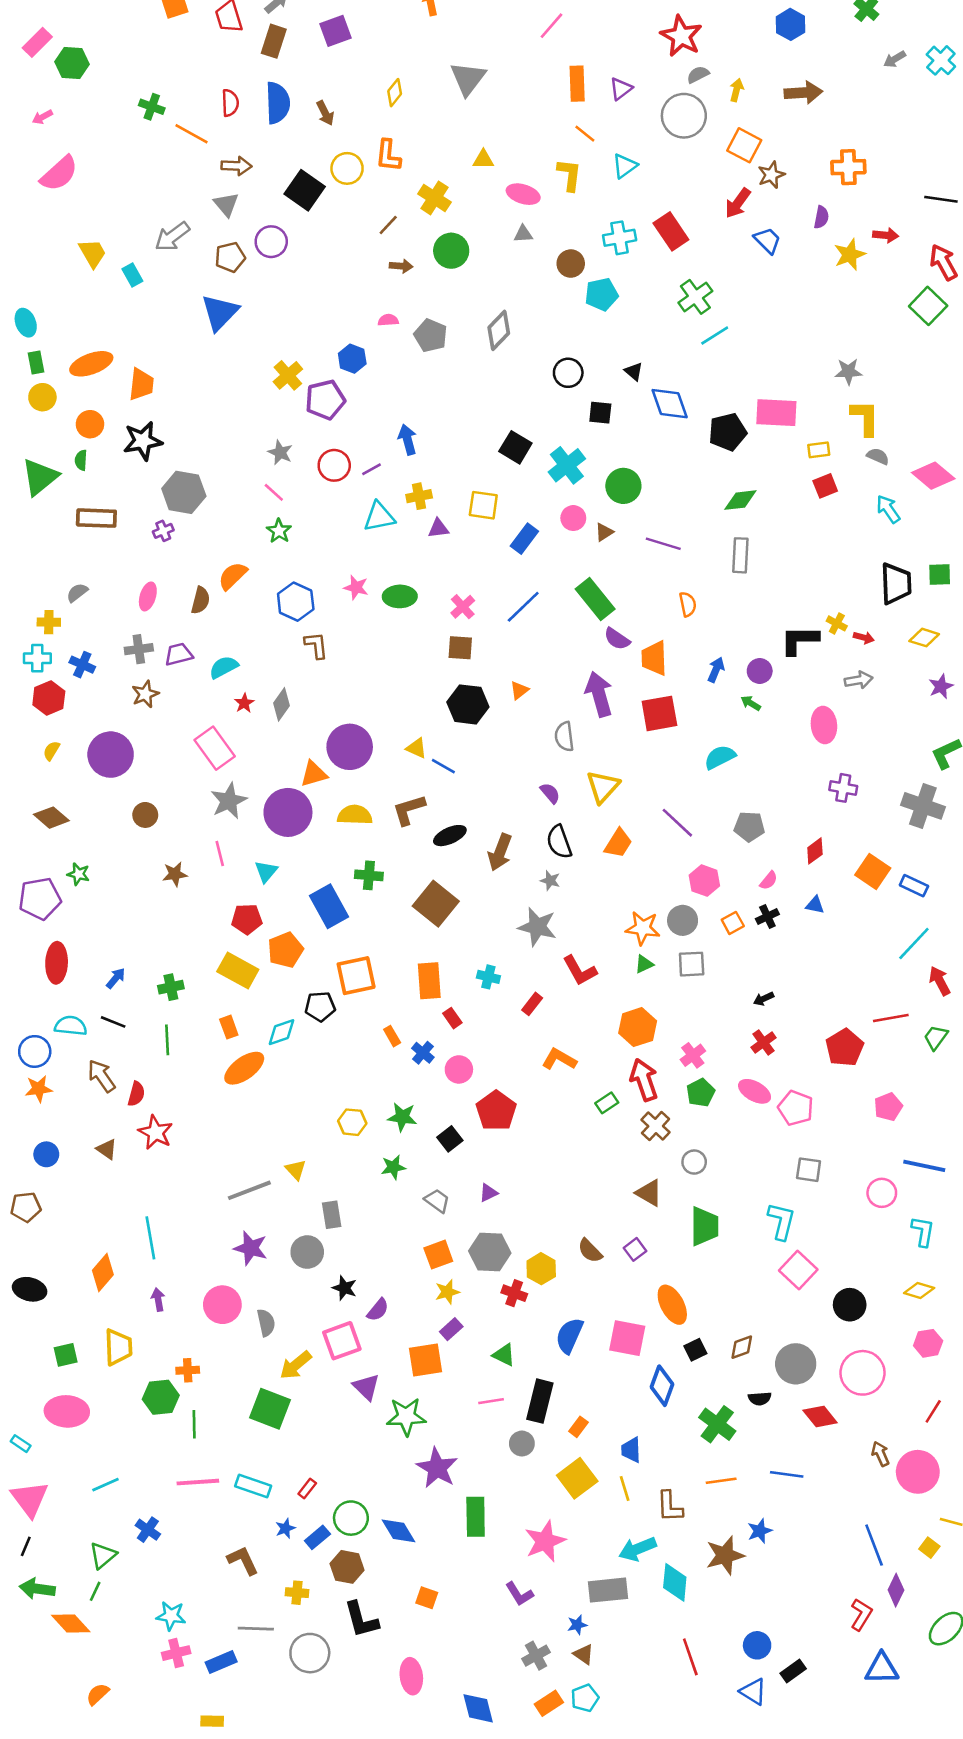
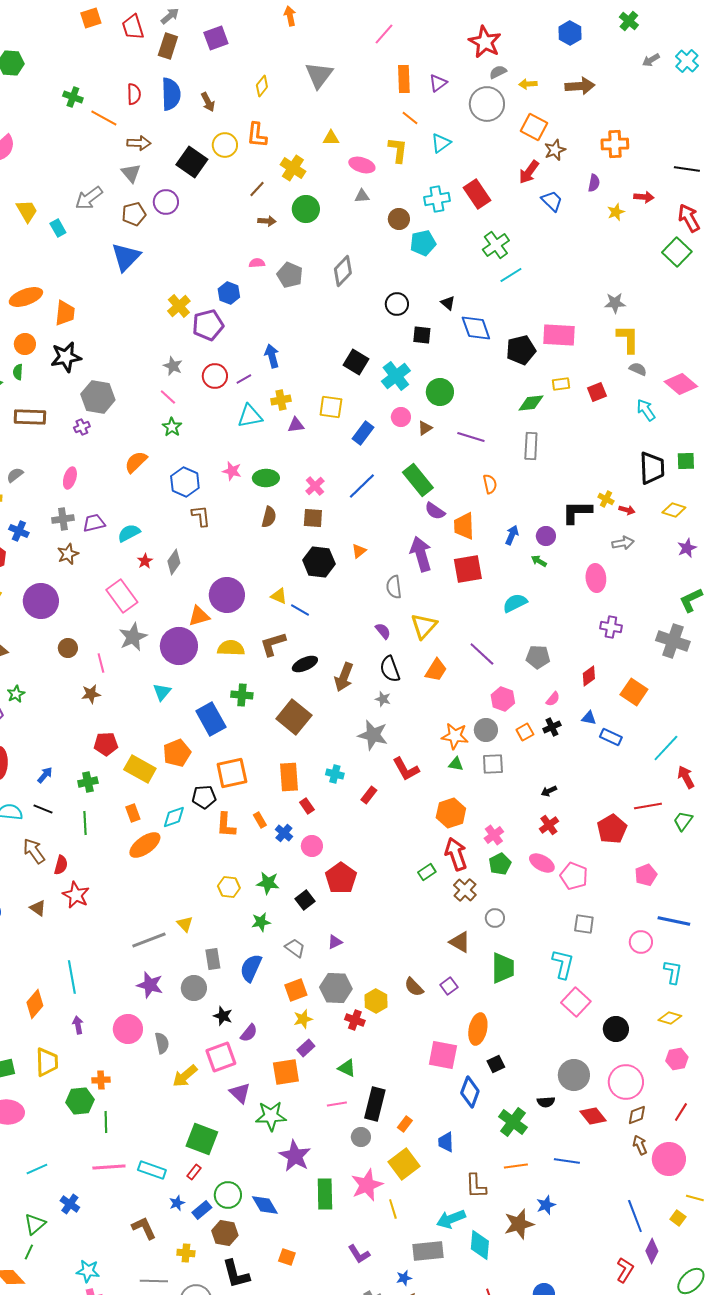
yellow arrow: (737, 90) -> (528, 84), turned -108
yellow star: (850, 255) -> (616, 212), size x0.7
yellow rectangle: (819, 450) -> (561, 384), moved
brown semicircle: (201, 600) -> (269, 517), moved
pink line: (220, 854) -> (101, 663), moved
green star: (78, 874) -> (16, 694), turned 30
blue rectangle: (914, 886) -> (611, 737), moved
red pentagon: (247, 919) -> (106, 744), moved
green triangle: (644, 964) -> (456, 764), turned 35
orange L-shape: (559, 1059) -> (226, 825), moved, turned -116
orange ellipse: (672, 1305) -> (478, 1029), turned 40
blue semicircle: (569, 1336) -> (251, 968), moved
brown diamond: (742, 1347) -> (637, 1115), moved
green square: (270, 1409) -> (202, 1139), moved
yellow line: (625, 1489) -> (393, 1209), moved
pink star: (545, 1541) -> (367, 1185), moved

